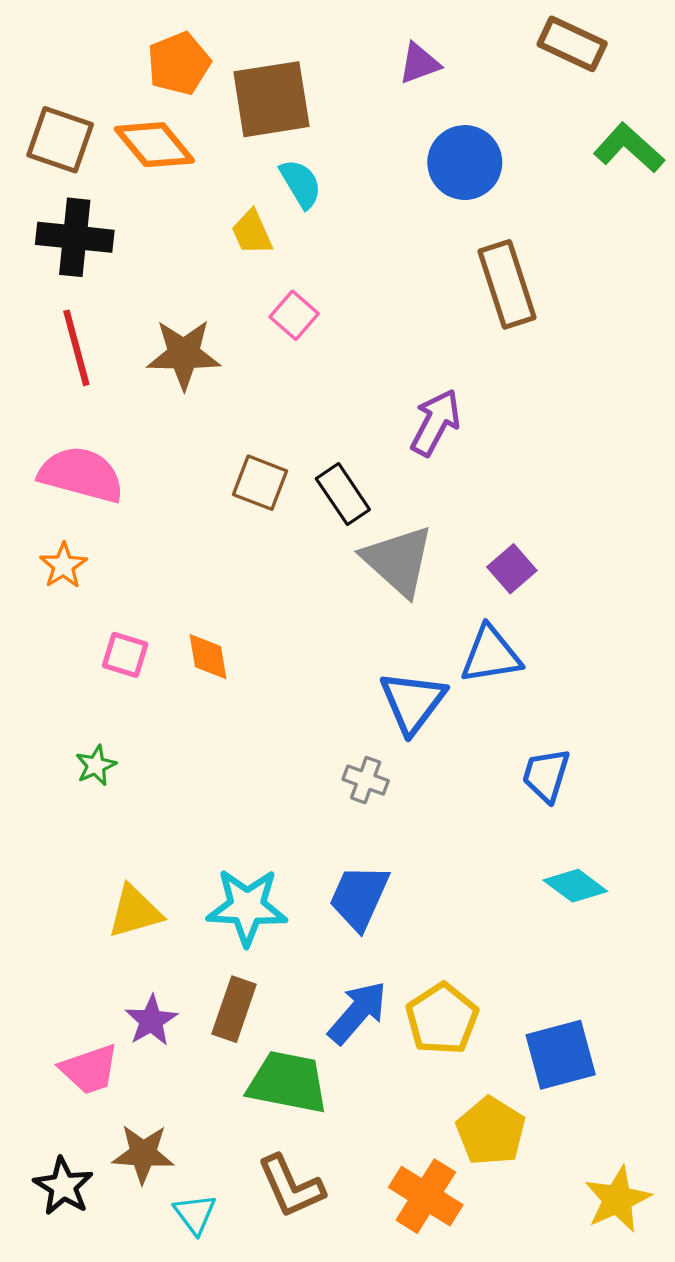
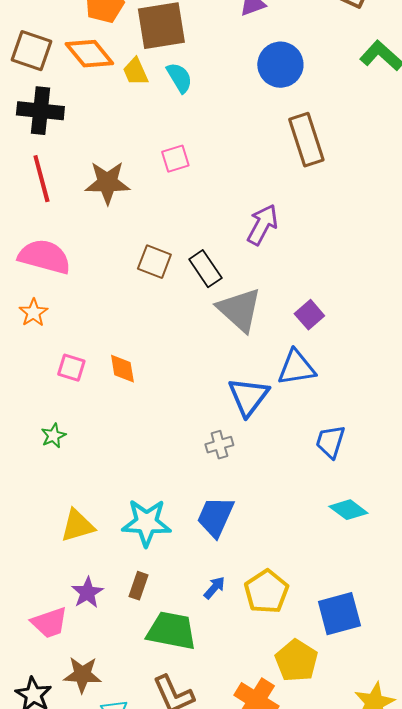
yellow trapezoid: (252, 232) -> (135, 72), moved
pink square: (294, 315) -> (175, 159), turned 32
gray cross: (366, 780) -> (219, 445), turned -36
brown rectangle: (234, 1009) -> (138, 586), size x0.7
blue arrow: (358, 1012) -> (214, 588), size x0.6

